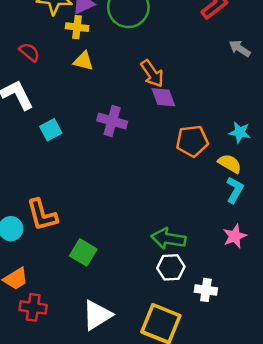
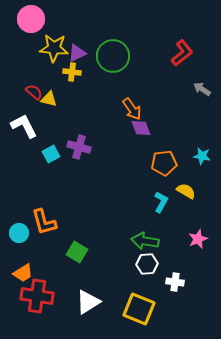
yellow triangle: (83, 61) -> (49, 99), moved
purple cross: (112, 121) -> (79, 147), moved
yellow semicircle: (230, 164) -> (186, 191), moved
cyan L-shape: (235, 190) -> (161, 202), moved
red cross: (33, 307) -> (37, 296), size x1.5

